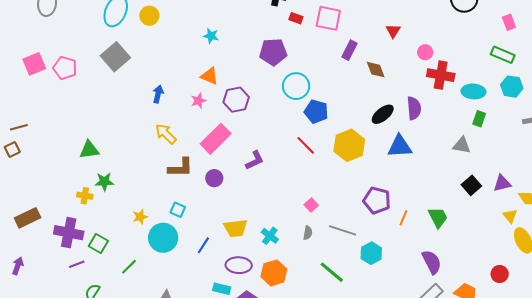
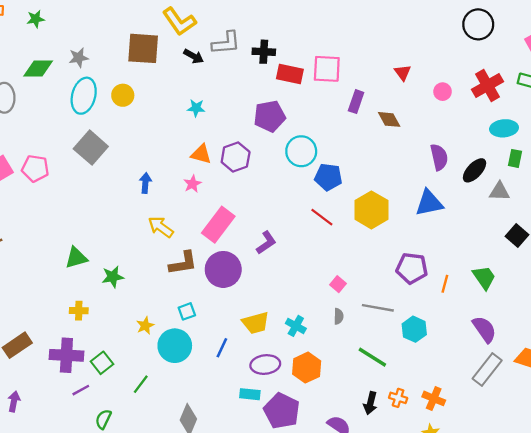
red rectangle: (296, 18) -> (290, 74), size x1.6
red cross: (441, 75) -> (487, 85), moved, turned -32
purple hexagon: (236, 100) -> (236, 157), moved
black ellipse: (383, 114) -> (475, 170), moved
purple circle: (214, 178) -> (223, 269), size x1.8
green star: (104, 182) -> (113, 277), moved
cyan square: (178, 210) -> (187, 311), turned -35
green square: (98, 243) -> (102, 363), turned 30

